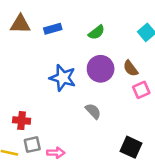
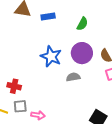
green semicircle: (96, 32) -> (82, 24), turned -32
gray semicircle: (93, 111) -> (73, 77), moved, turned -64

